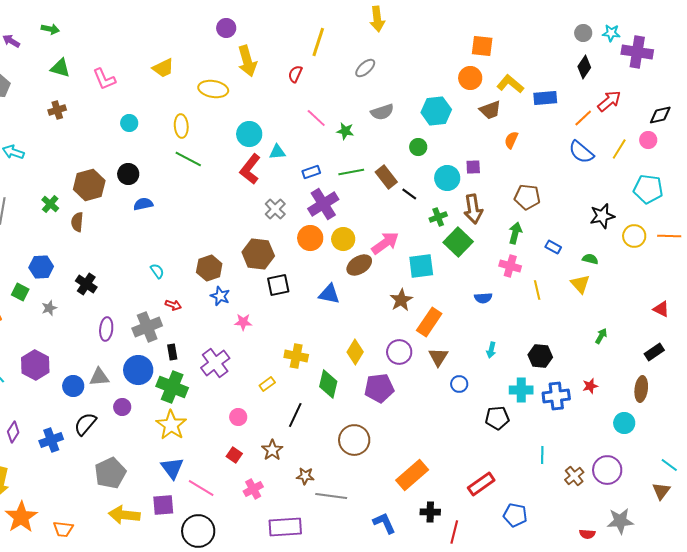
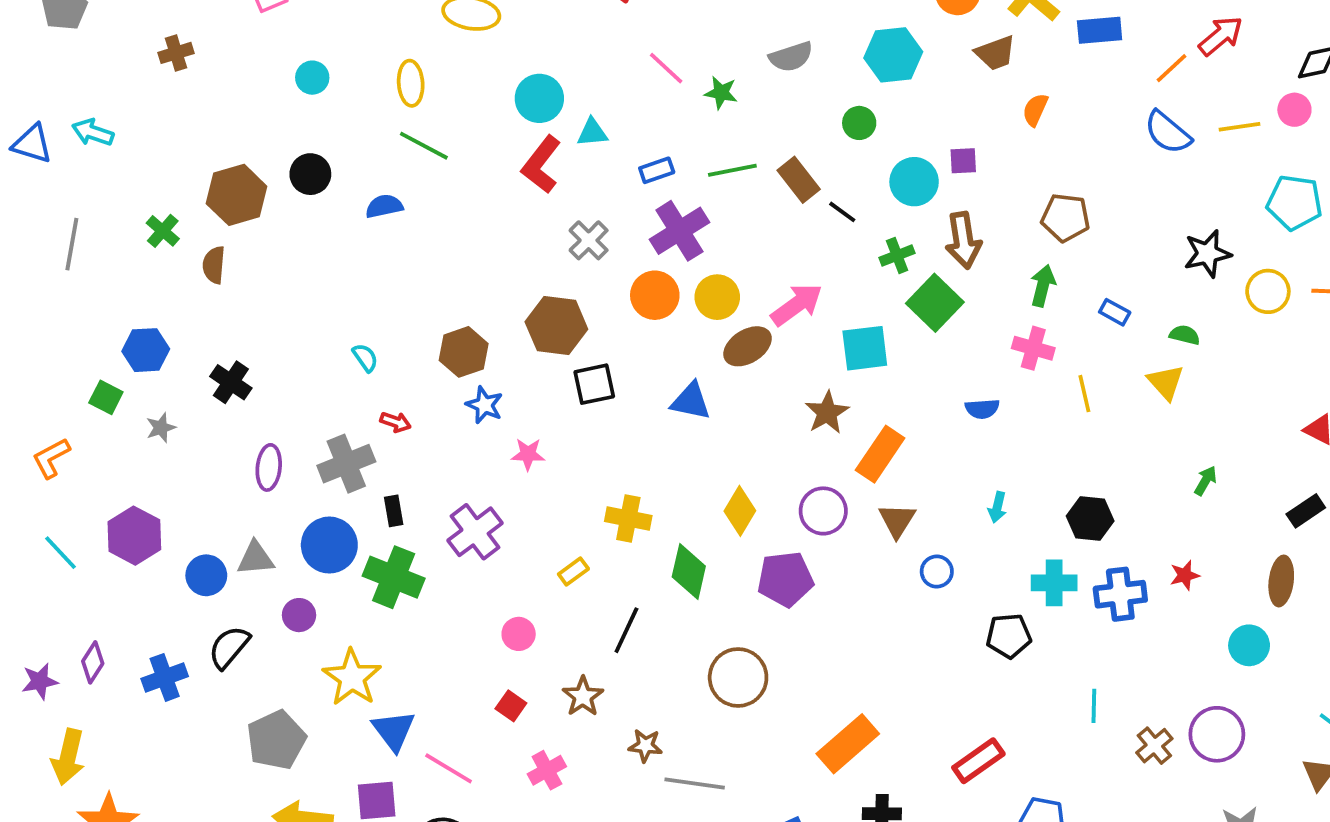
yellow line: (619, 149) -> (1240, 127), turned 50
blue semicircle: (143, 204) -> (384, 206), moved
yellow star: (171, 425) -> (352, 677), moved

